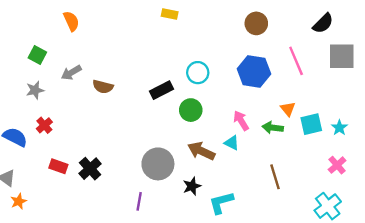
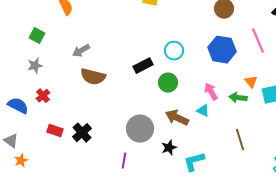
gray arrow: (71, 73) -> (81, 51), moved
brown semicircle: (103, 87) -> (93, 77), moved, size x1.4

